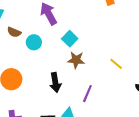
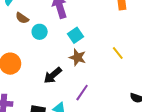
yellow line: (116, 64) -> (118, 53), moved
black arrow: (55, 82) -> (53, 75), turned 48

